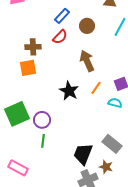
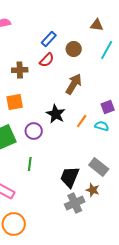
brown arrow: (87, 61) -> (74, 84), turned 55
orange square: (28, 68) -> (15, 102), moved
orange line: (96, 88) -> (82, 121), moved
purple circle: (42, 120) -> (34, 131), moved

